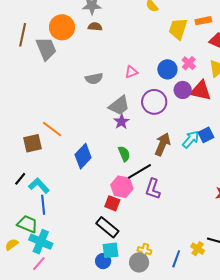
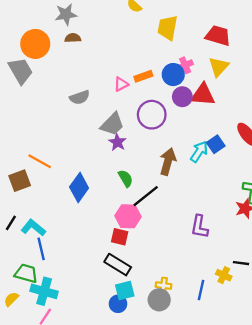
orange rectangle: (203, 21) -> (143, 76), moved
pink cross: (189, 63) -> (185, 65), turned 32
blue circle: (167, 69) -> (173, 75), moved
purple L-shape: (153, 189) -> (199, 227), moved

